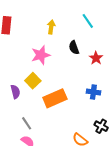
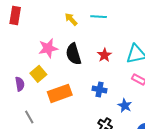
cyan line: (88, 21) -> (99, 17), turned -56
yellow arrow: (51, 27) -> (71, 19), moved, turned -56
black semicircle: (74, 48) -> (73, 54), moved, size x1.5

